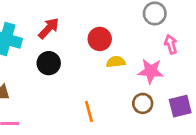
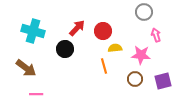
red arrow: (49, 28) -> (77, 28), moved
orange line: (89, 111) -> (104, 66), moved

